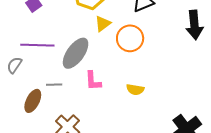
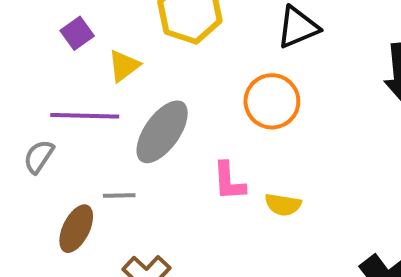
yellow triangle: (103, 24) -> (124, 66), moved
pink L-shape: (93, 81) -> (229, 181), moved

